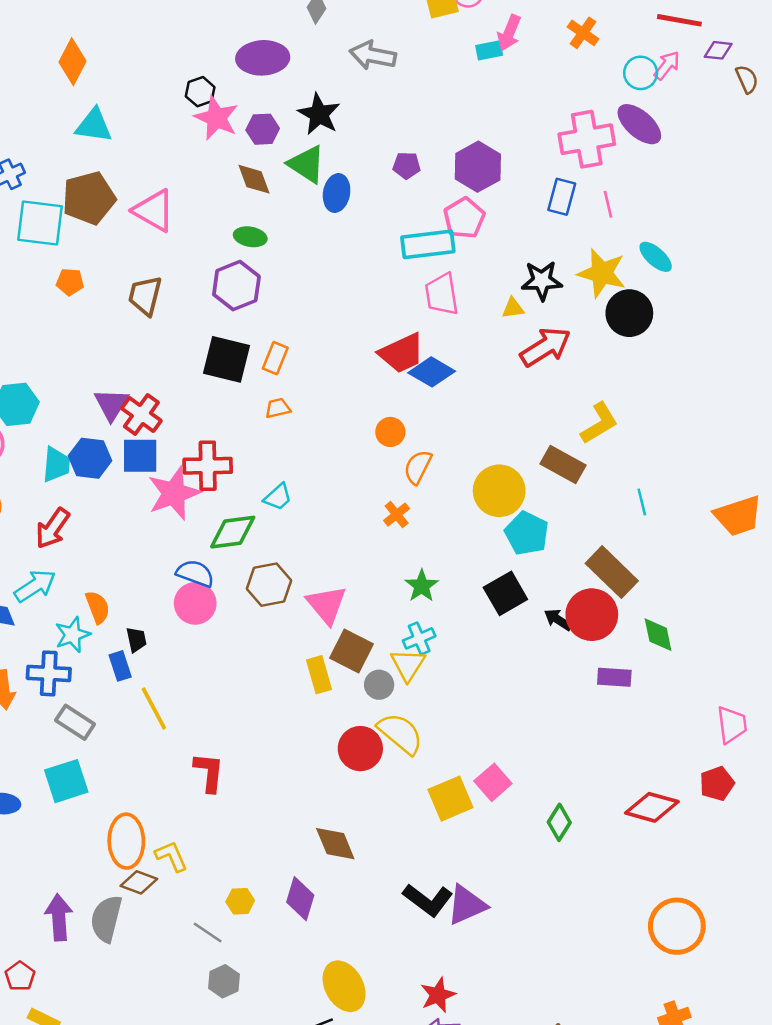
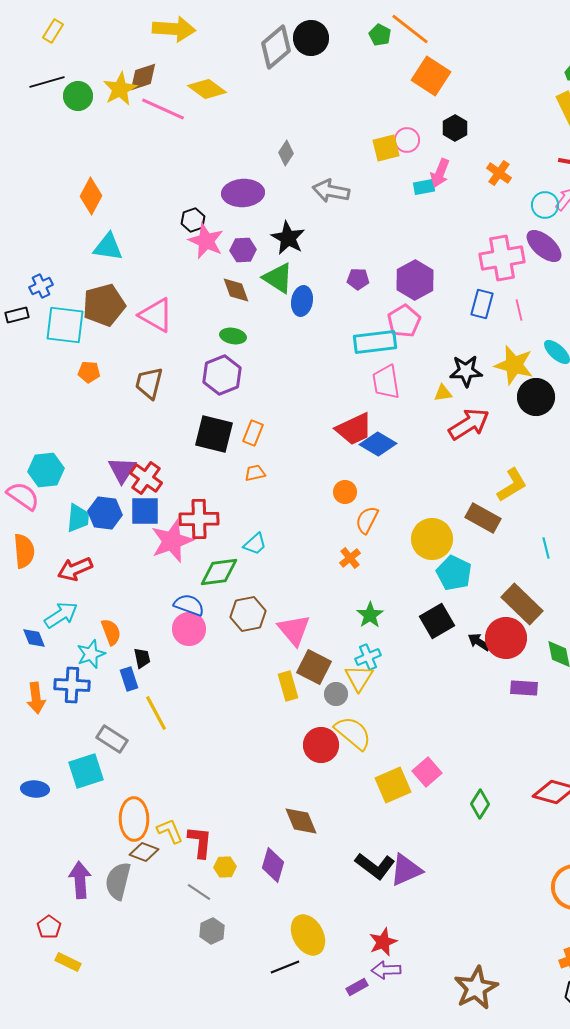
red arrow: (53, 528) -> (75, 569), turned 32
gray rectangle: (75, 722) -> (112, 739), moved
red L-shape: (209, 772) -> (200, 842), moved

